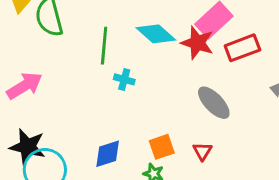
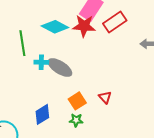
gray ellipse: (214, 103) -> (60, 68), moved

